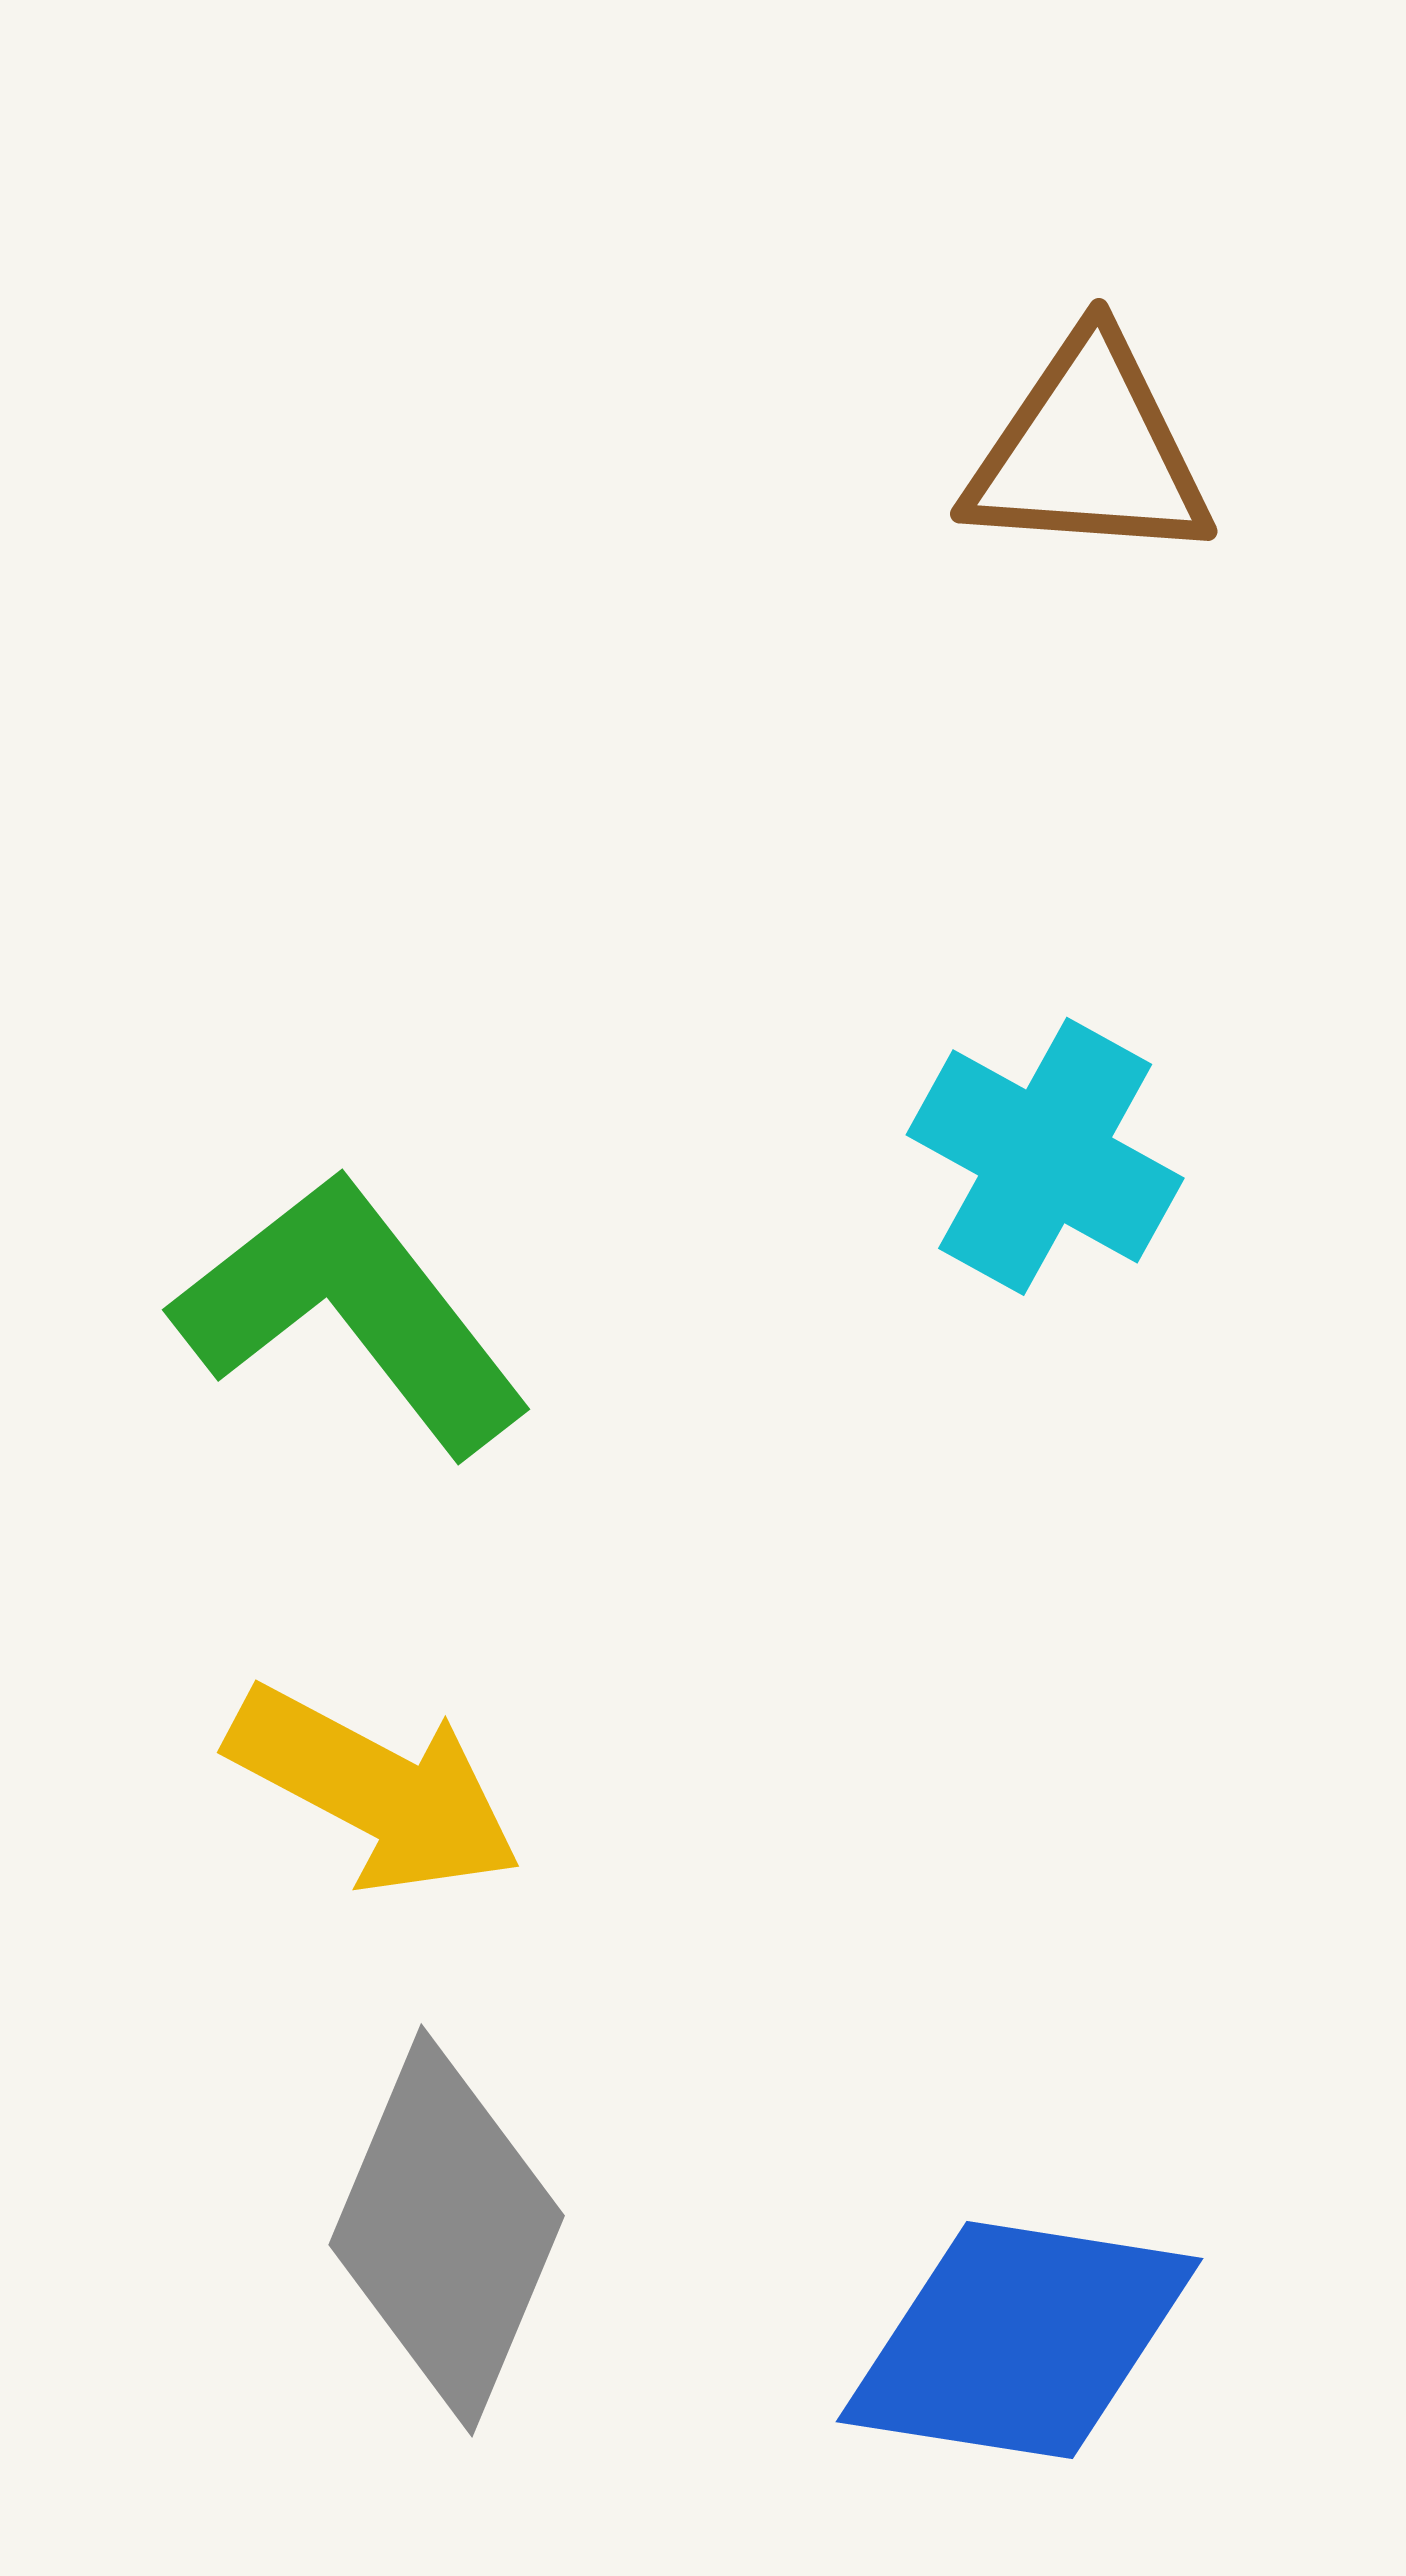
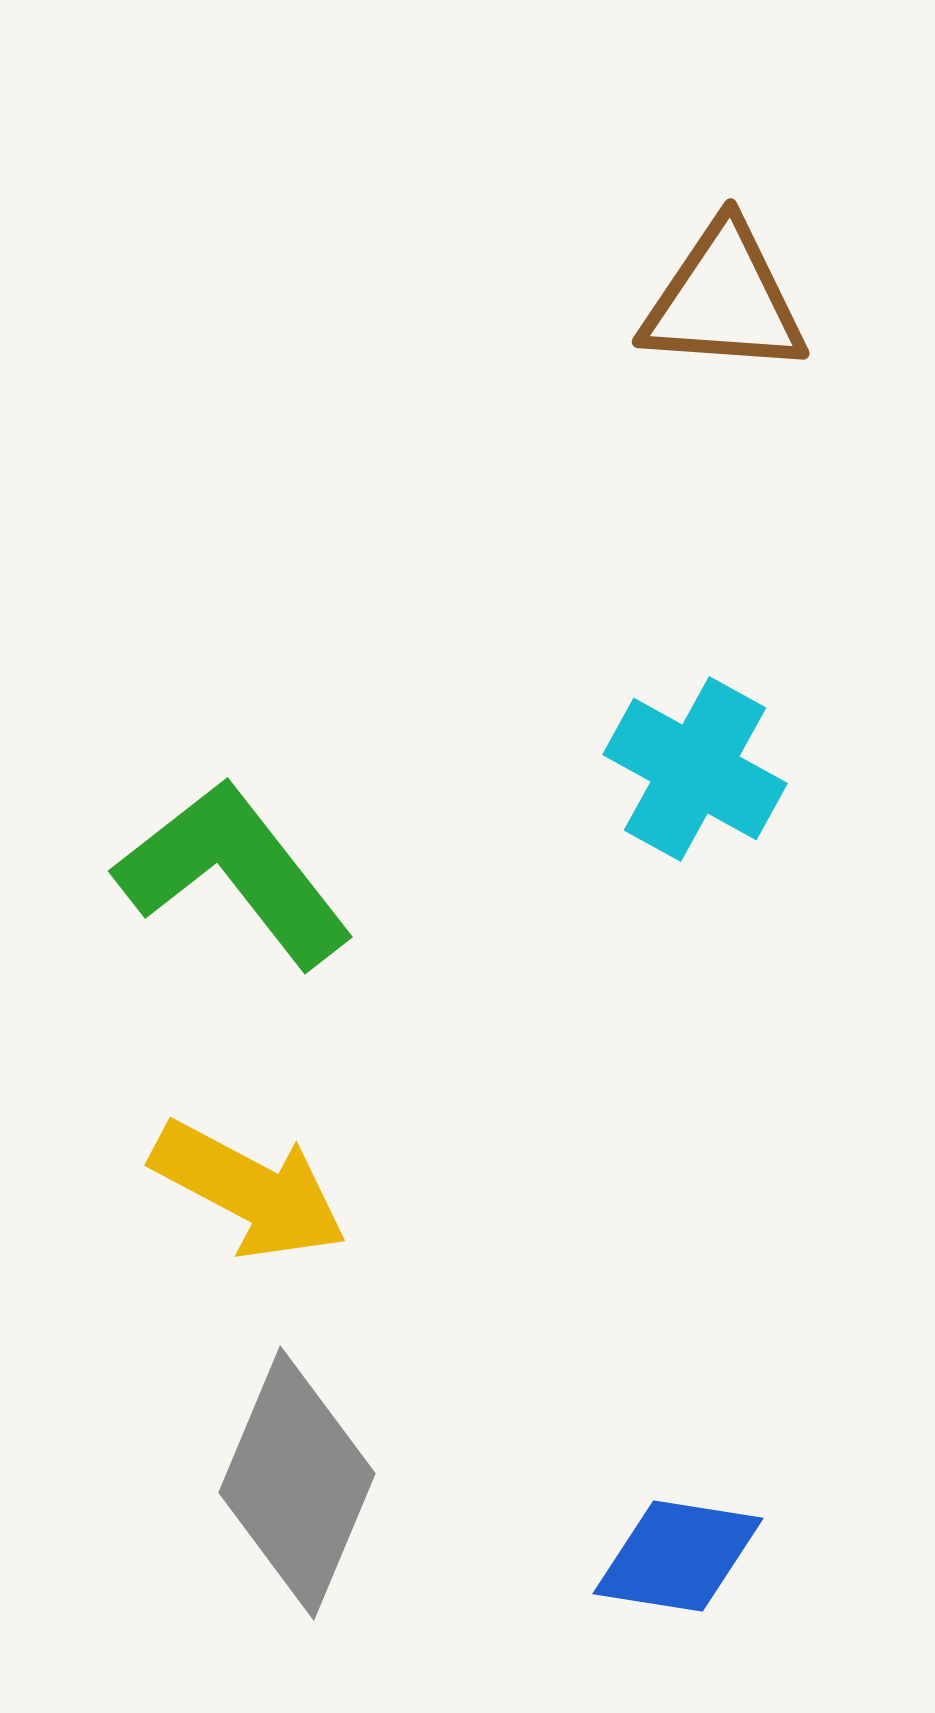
blue diamond: (1020, 2340) -> (678, 1556), size x0.7

